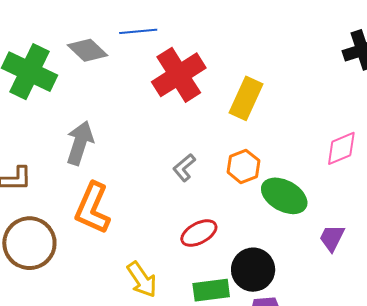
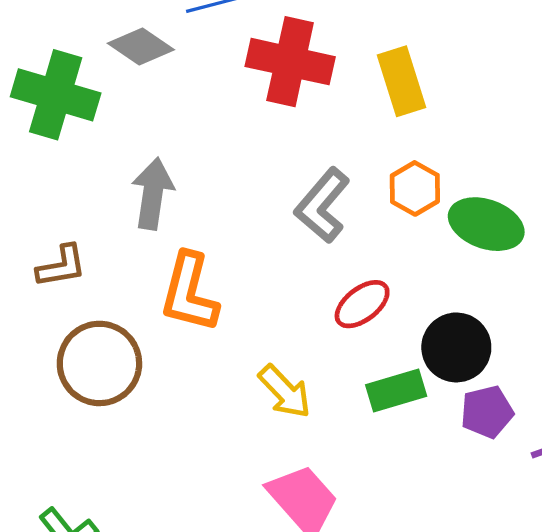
red cross: (179, 75) -> (290, 62), turned -36
yellow rectangle: (246, 98) -> (401, 81), turned -33
gray L-shape: (184, 168) -> (322, 205), size x1.6

